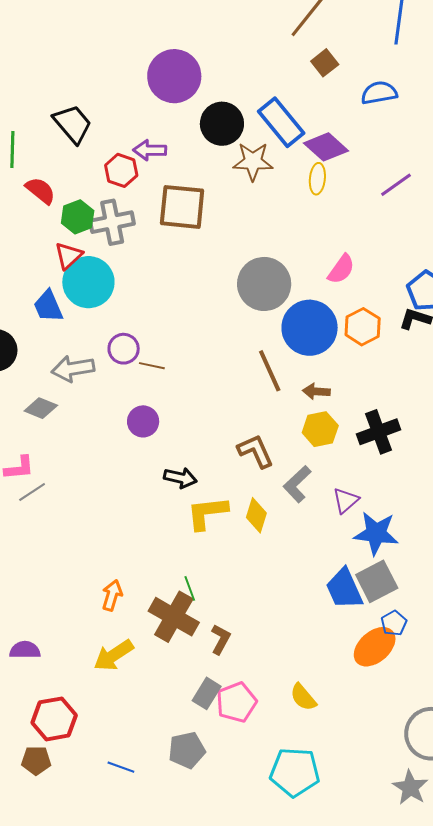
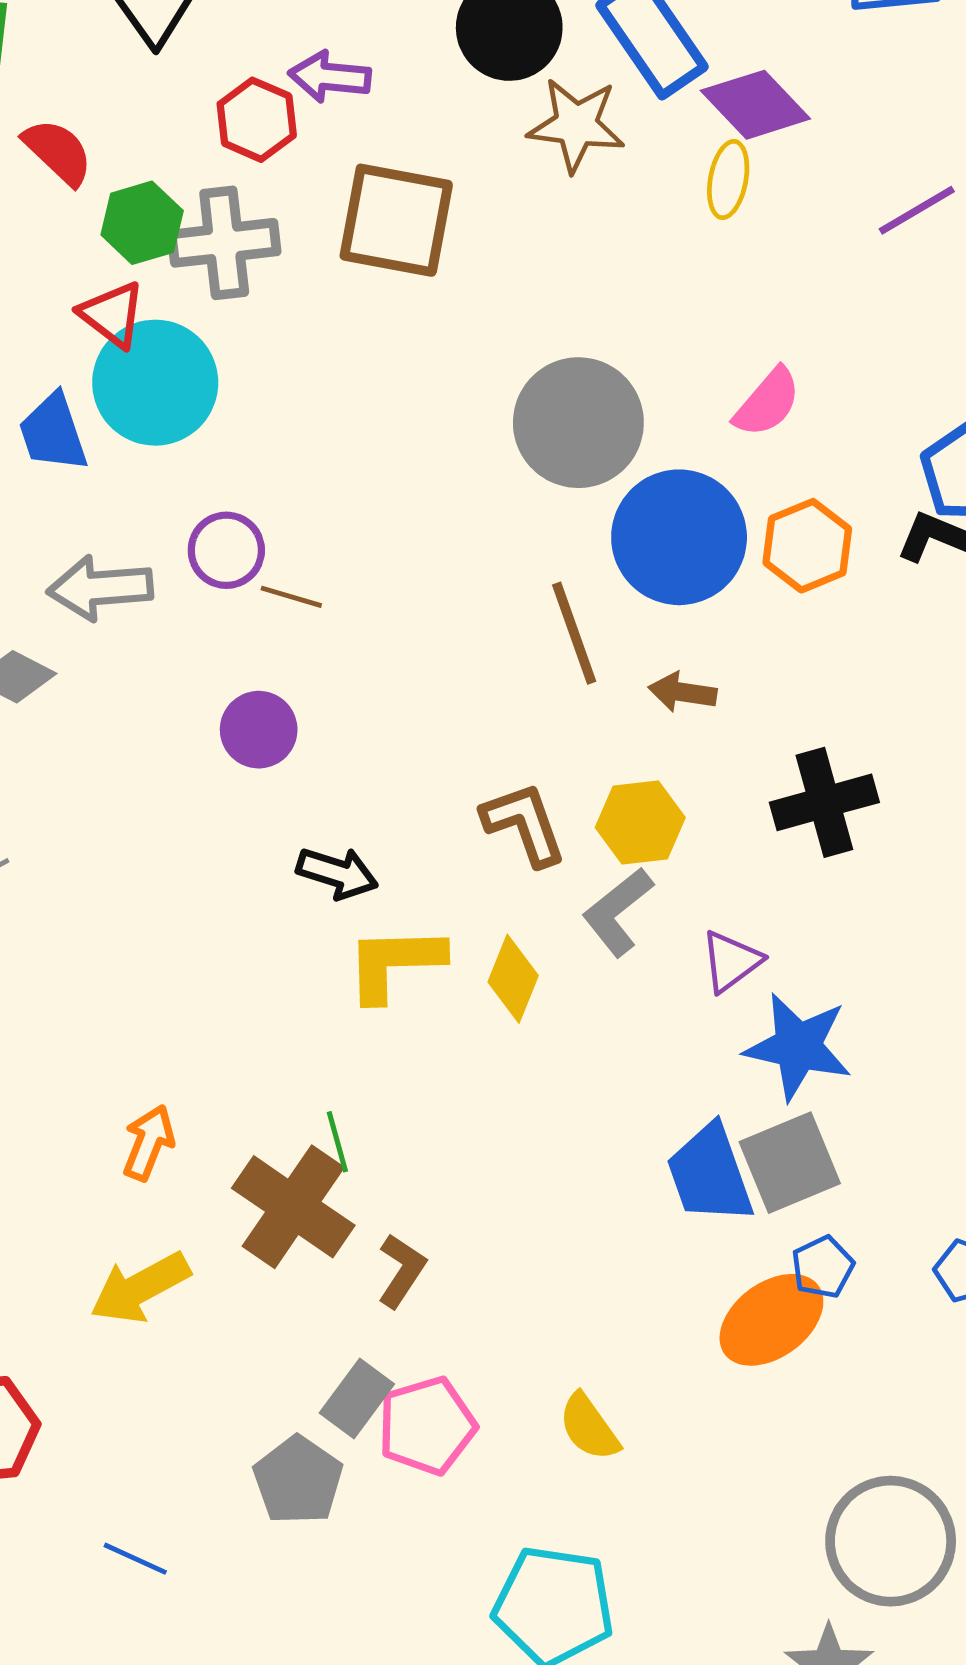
red triangle: (68, 256) -> (112, 314), turned -44
yellow hexagon: (320, 429) -> (640, 823), moved
gray pentagon: (187, 750) -> (298, 1480), moved, turned -30

